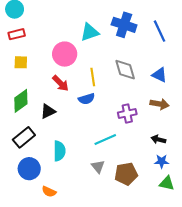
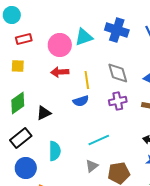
red rectangle: (17, 34) -> (24, 39), moved
pink circle: (65, 54) -> (60, 45), moved
red arrow: (60, 83) -> (60, 72), moved, turned 132
purple cross: (127, 113) -> (118, 101), moved
gray triangle: (98, 167) -> (92, 166), turned 32

